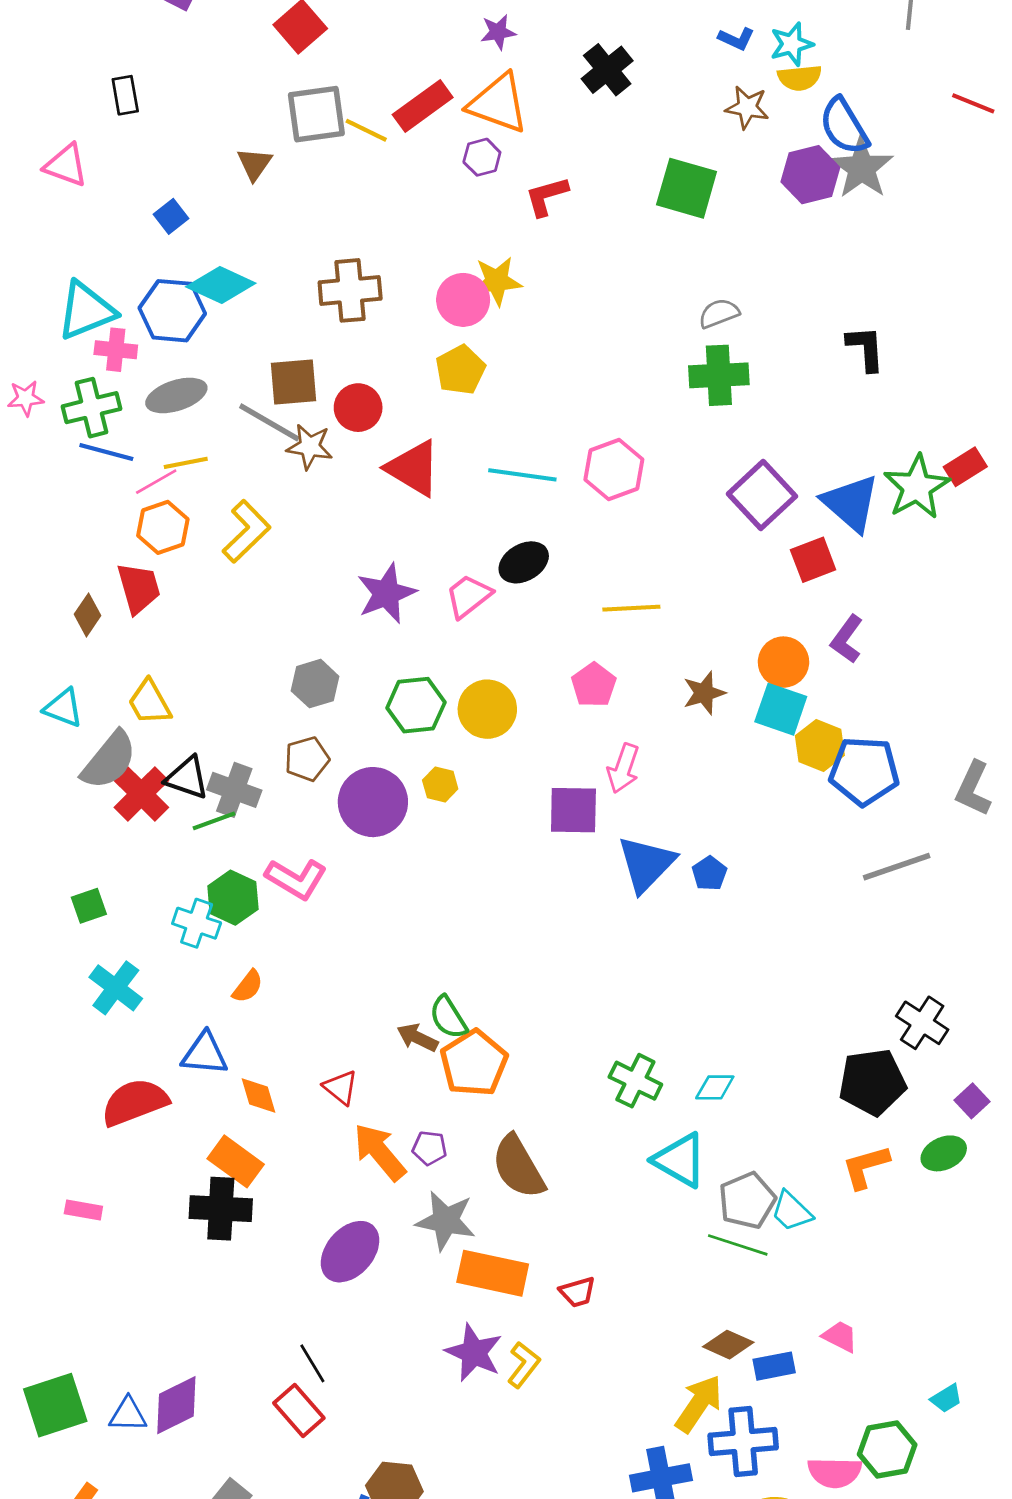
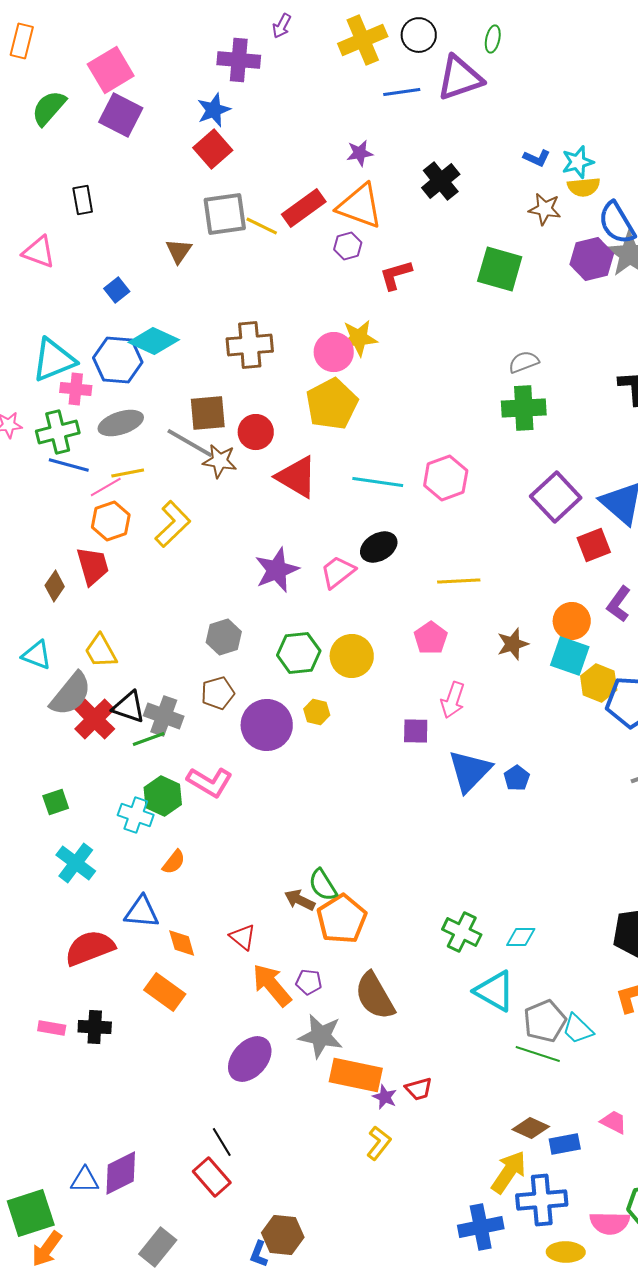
yellow pentagon: (460, 370) -> (332, 404), size x1.4
purple square: (573, 810) -> (416, 731), size x0.7
black cross: (221, 1209) -> (95, 1027), moved, size x0.7
purple star: (474, 1353) -> (385, 1097), moved, size x0.6
green square: (55, 1405) -> (31, 1213), moved

